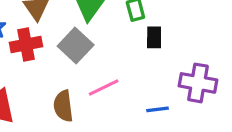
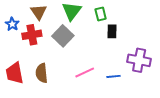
pink line: (104, 88) -> (85, 73), moved
brown semicircle: (63, 106) -> (42, 73), moved

